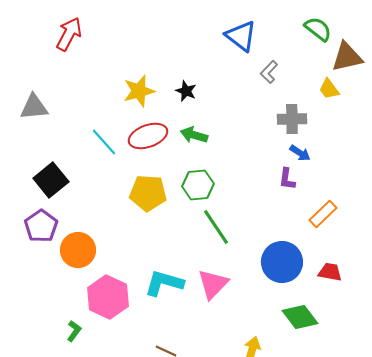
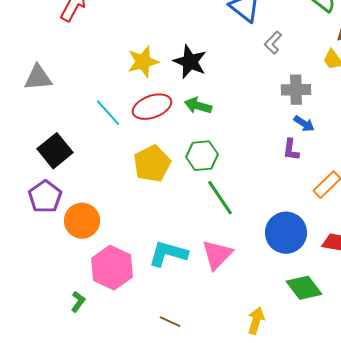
black star: (186, 91) -> (190, 62), size x1.6
yellow pentagon: (148, 193) -> (152, 164), turned -30

